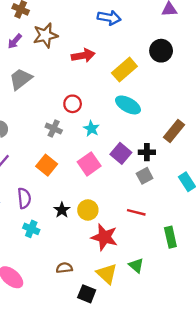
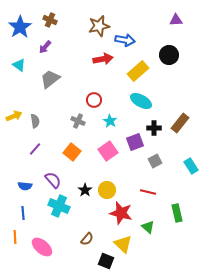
blue arrow: (109, 18) -> (125, 40), moved
brown star: (45, 35) -> (99, 26), moved
black cross: (147, 152) -> (154, 128), moved
purple square: (121, 153) -> (135, 142), turned 30
purple semicircle: (24, 198) -> (53, 180), turned -36
cyan cross: (31, 229) -> (59, 206), size x1.5
green triangle: (136, 265) -> (148, 227), moved
brown semicircle: (64, 268) -> (87, 239), turned 136

